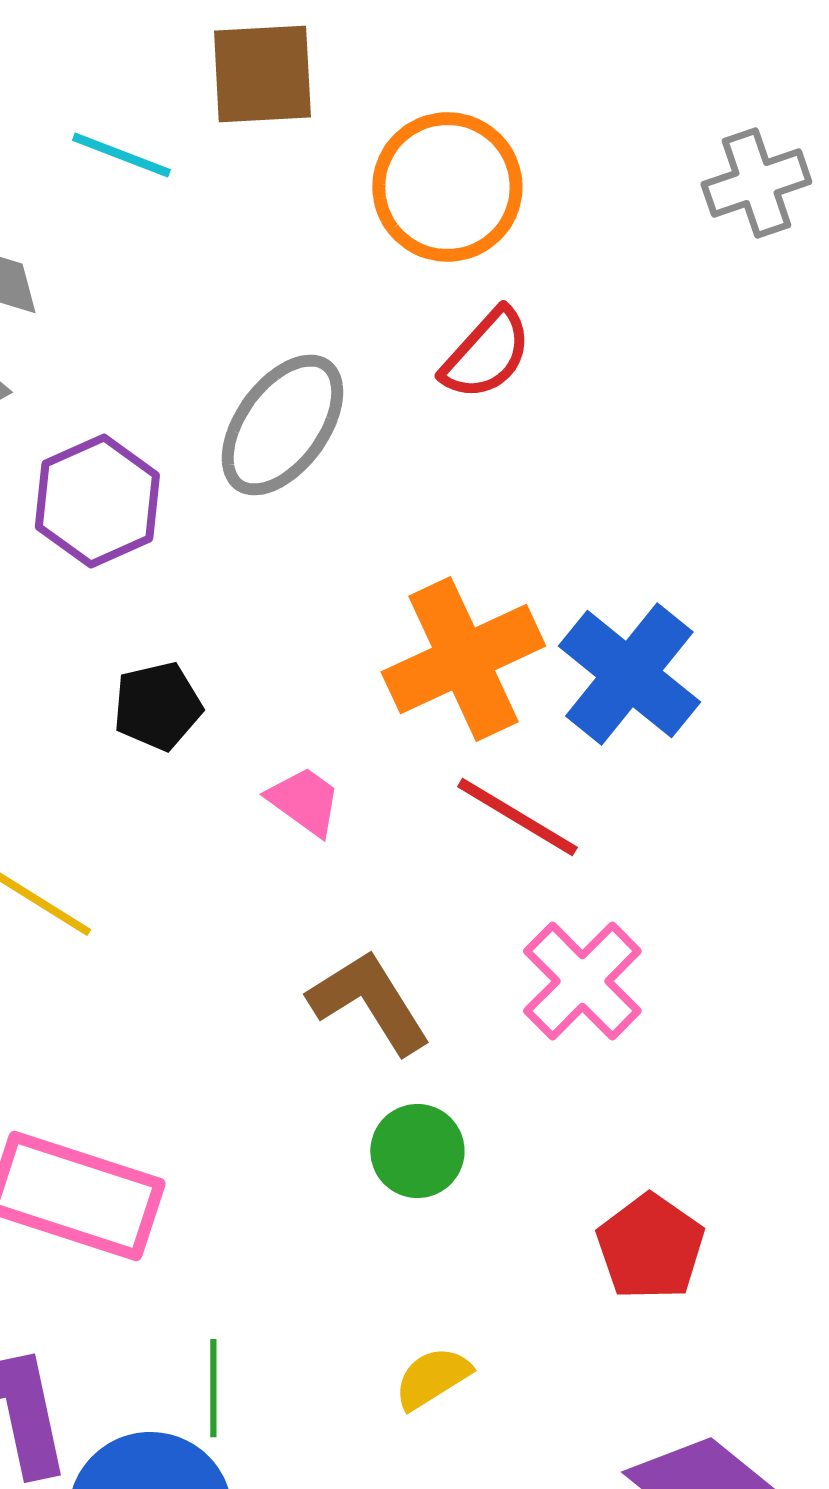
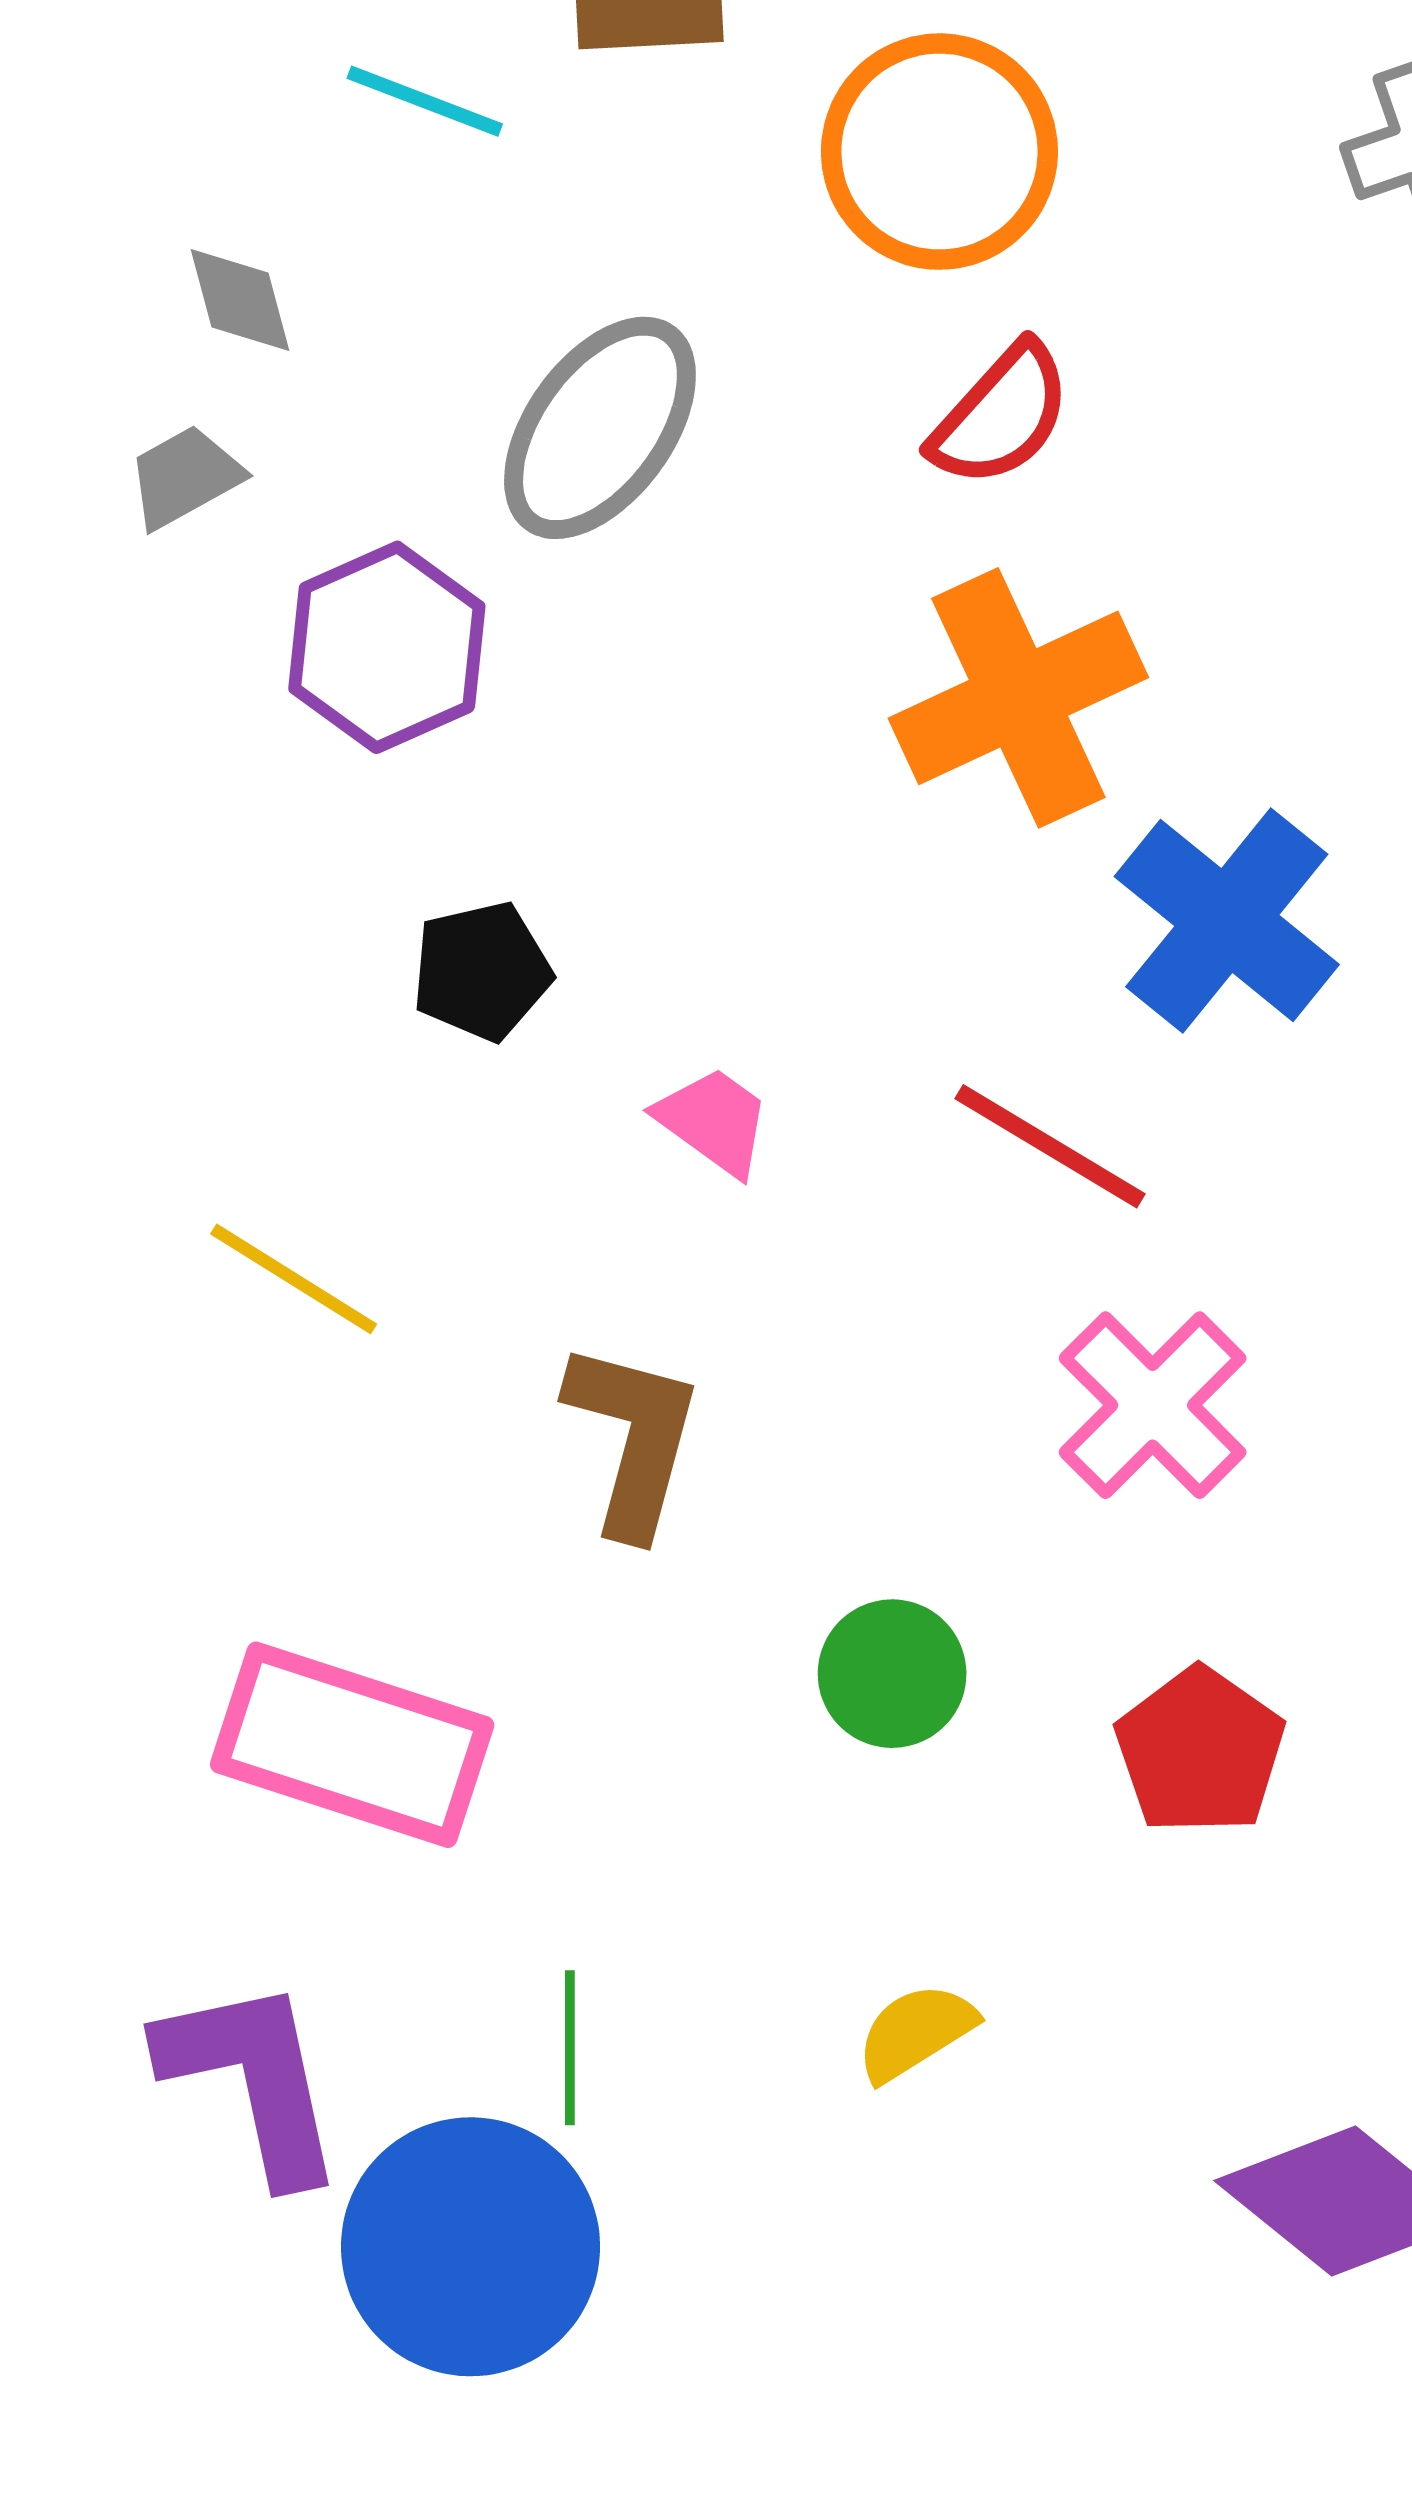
gray ellipse: (282, 425) -> (600, 428), moved
orange cross: (463, 659) -> (1018, 698), moved
brown L-shape: (369, 1002) -> (633, 1438), moved, turned 47
red pentagon: (650, 1247) -> (1200, 1751), moved

